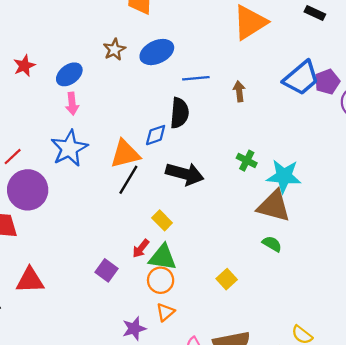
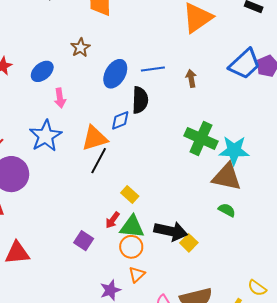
blue ellipse: (157, 52) -> (115, 74), moved, turned -32
pink arrow: (72, 104) -> (60, 98), moved
green cross: (247, 161) -> (201, 138), size x1.8
black arrow: (185, 174) -> (171, 231), moved

